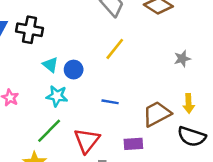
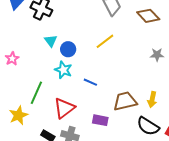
gray star: (182, 59) -> (157, 55), moved
cyan star: (57, 96) -> (63, 70), moved
green line: (49, 131) -> (36, 93), turned -35

